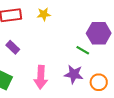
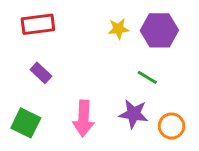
yellow star: (44, 14) -> (118, 29), moved
purple hexagon: (99, 33) -> (159, 30), moved

